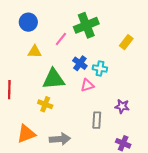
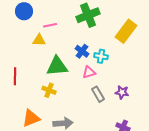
blue circle: (28, 22) -> (24, 11), moved
pink line: (61, 39) -> (50, 25), moved, turned 40
yellow rectangle: (126, 42) -> (126, 31), size x1.6
gray rectangle: (97, 120) -> (98, 94), moved, turned -35

